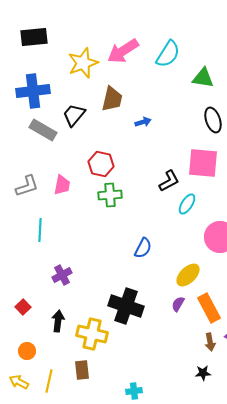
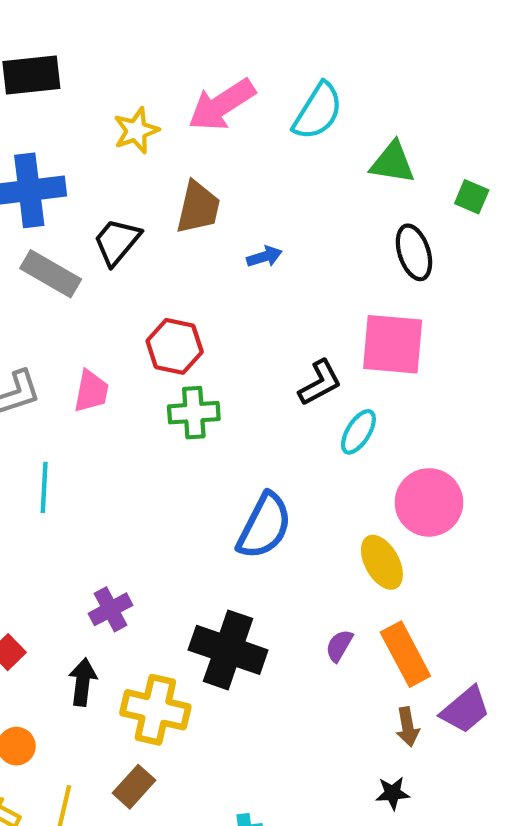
yellow star: (83, 63) -> (136, 131), size x0.7
blue semicircle: (143, 248) -> (264, 526), size x1.5
purple cross: (62, 275) -> (110, 609), moved
yellow ellipse: (188, 275) -> (382, 562), moved, turned -75
brown rectangle: (82, 370) -> (134, 787), turned 48

